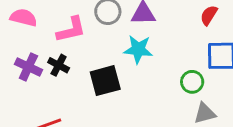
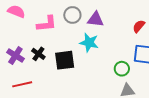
black cross: (59, 65) -> (38, 54), moved
purple cross: (28, 67) -> (15, 55), moved

